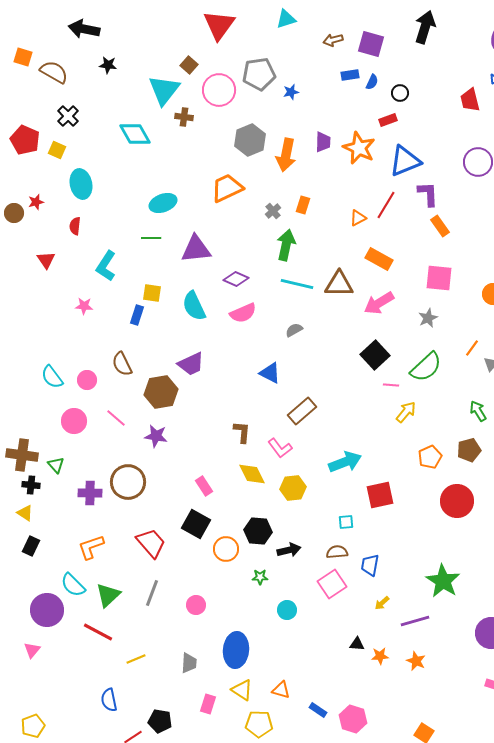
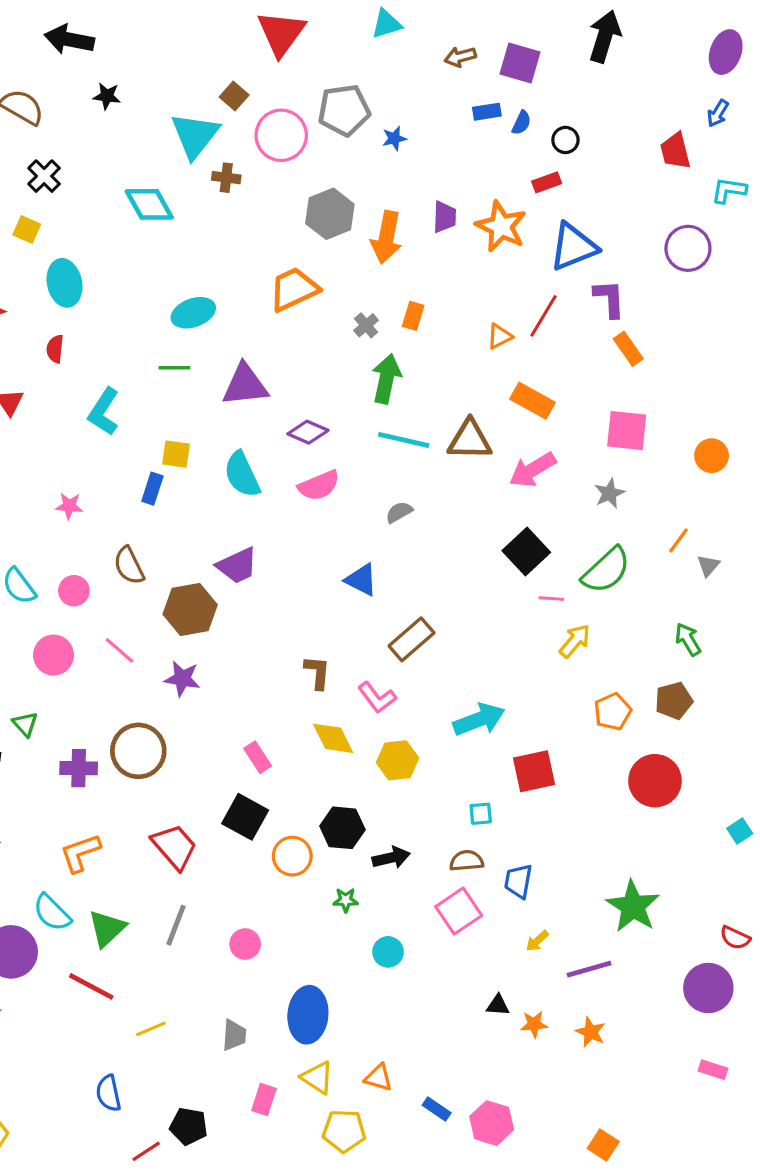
pink star: (84, 306) -> (69, 506), moved

